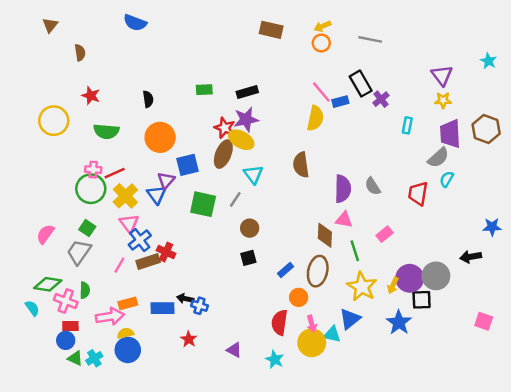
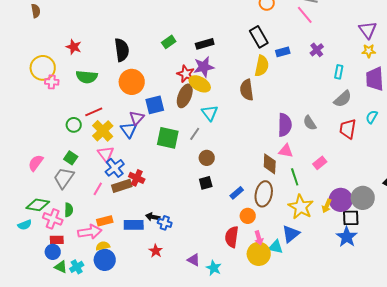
brown semicircle: (80, 53) -> (36, 11), moved
black rectangle: (361, 84) -> (259, 37), moved
green rectangle: (204, 90) -> (169, 42), turned -32
pink line: (321, 92) -> (305, 15), moved
black semicircle: (148, 99) -> (122, 50), size x1.6
gray semicircle: (438, 158) -> (343, 99), moved
brown semicircle: (301, 165) -> (247, 90), moved
pink cross: (93, 170) -> (52, 82), moved
green circle: (91, 189) -> (74, 125), size x0.6
cyan semicircle: (32, 308) -> (25, 225), turned 104
blue star: (399, 322) -> (347, 237), moved
cyan star: (275, 359) -> (214, 268), moved

